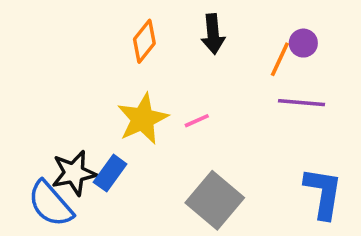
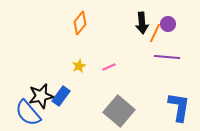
black arrow: (213, 34) -> (142, 23), moved
yellow star: (143, 119) -> (79, 66), size x0.5

